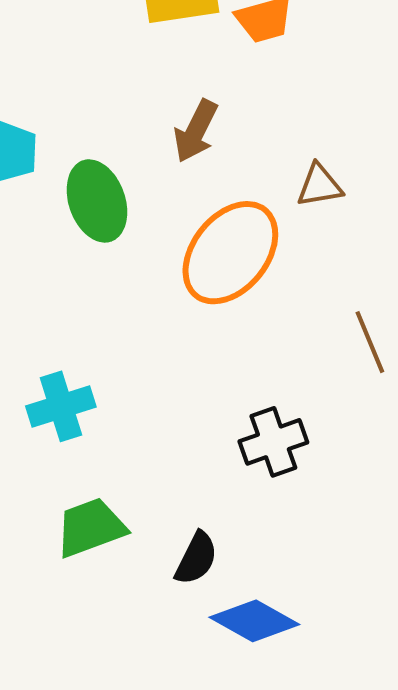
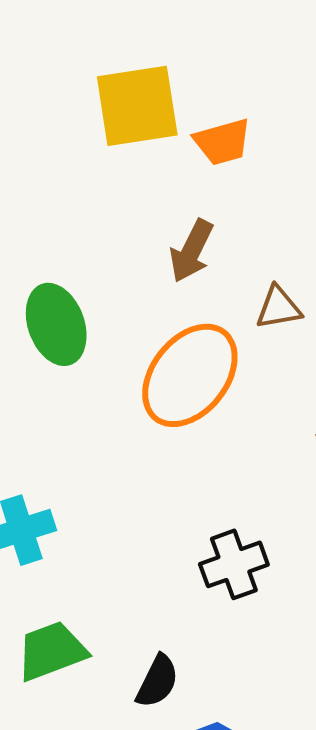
brown arrow: (196, 131) -> (191, 251), moved

